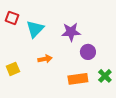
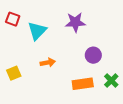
purple star: (71, 32) -> (75, 22), moved

